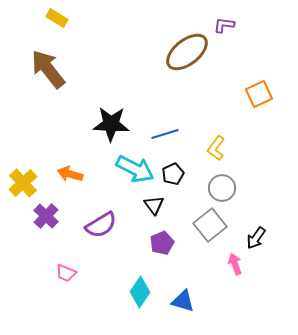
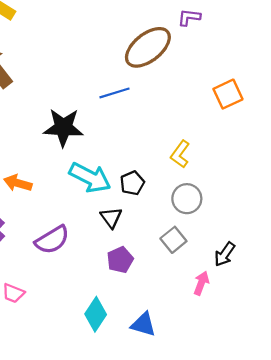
blue line: (165, 134) -> (115, 93), moved
gray square: (210, 225) -> (173, 240), size x0.7
pink arrow: (235, 264) -> (201, 283), turned 40

